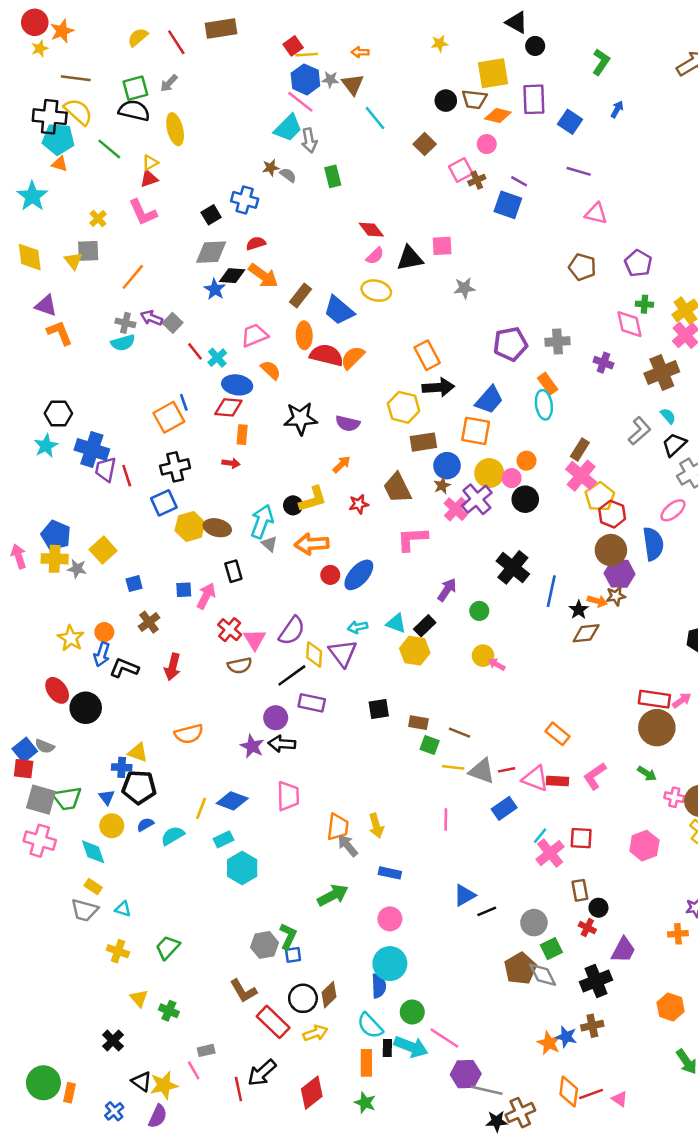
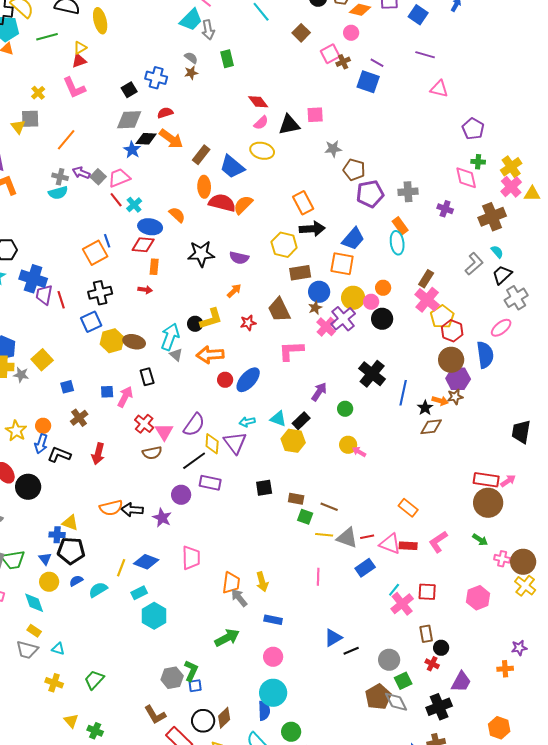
green line: (109, 149) -> (47, 37), turned -55
brown star: (271, 168) -> (191, 73), moved
brown pentagon: (582, 267) -> (354, 170), moved
pink trapezoid: (255, 335) -> (119, 178), moved
black arrow: (282, 744) -> (132, 510), moved

